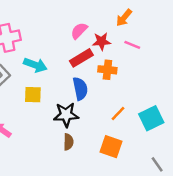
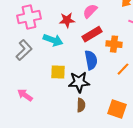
red star: (102, 41) -> (67, 20), moved
yellow square: (33, 95) -> (58, 72), moved
orange line: (118, 114) -> (123, 69), moved

